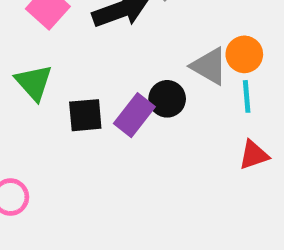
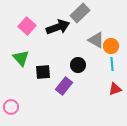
gray triangle: (209, 66) -> (96, 40), moved
purple rectangle: (134, 115) -> (64, 86), moved

